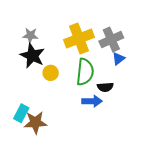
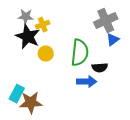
yellow cross: (79, 38) -> (43, 25), moved, size x0.5

